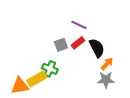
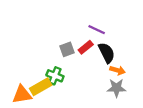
purple line: (79, 25) -> (97, 30), moved
orange arrow: (107, 64) -> (118, 70), turned 64

